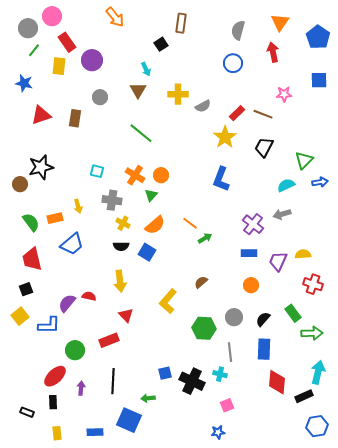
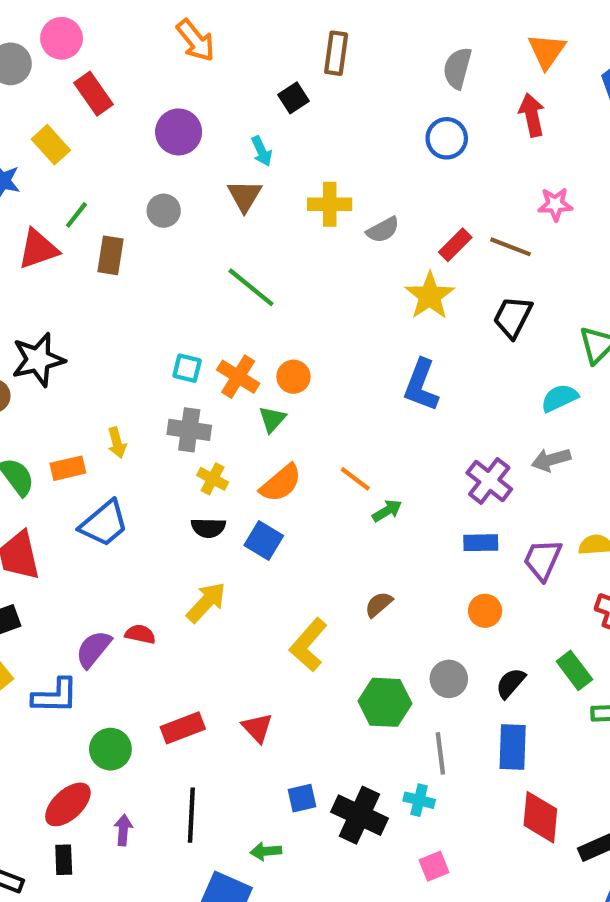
green line: (34, 50) -> (76, 215), moved
purple circle: (92, 60) -> (179, 132), moved
yellow rectangle: (59, 66) -> (51, 145), moved, turned -48
cyan square: (97, 171) -> (187, 368), moved
yellow arrow: (120, 281) -> (206, 602), turned -130
red triangle: (126, 315) -> (257, 728), moved

